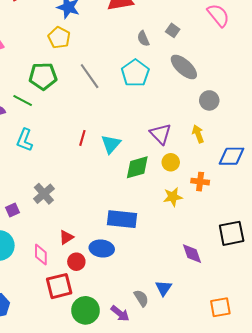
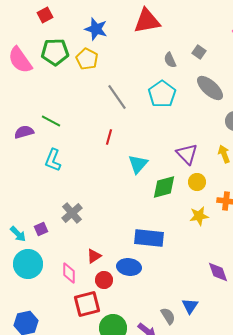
green pentagon: (43, 76) -> (55, 52), moved
red line: (82, 138) -> (109, 137), moved

